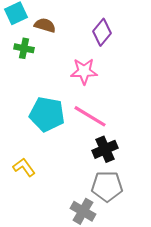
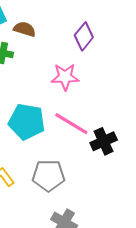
black cross: (105, 149) -> (104, 141), moved
gray pentagon: (107, 186) -> (48, 176), moved

